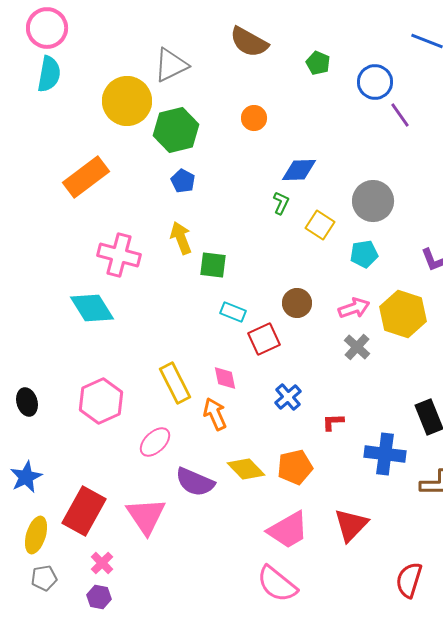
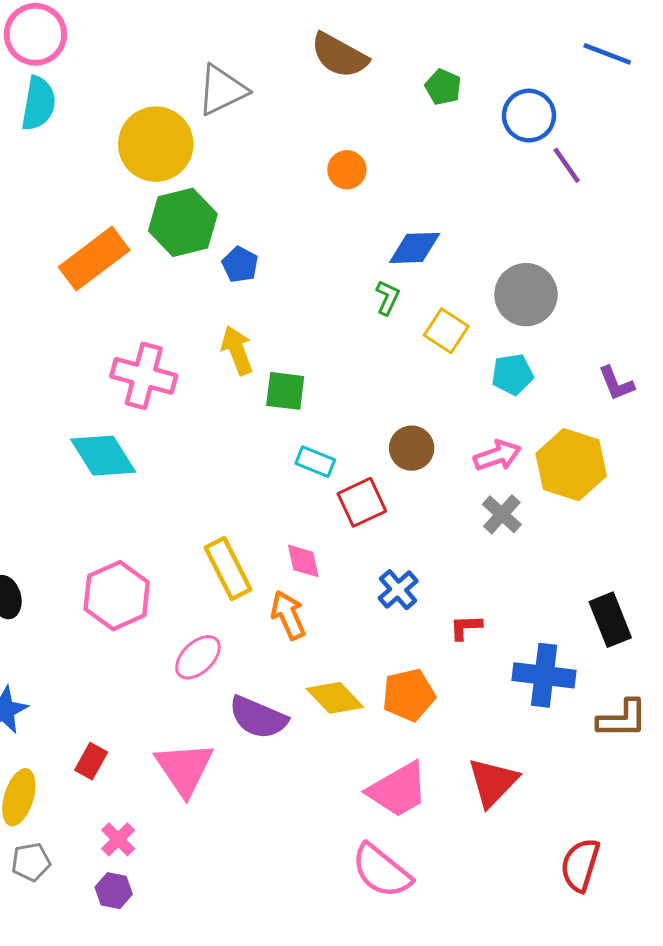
green hexagon: (176, 130) -> (183, 222), moved
red rectangle: (84, 511) -> (91, 761), size x0.5

